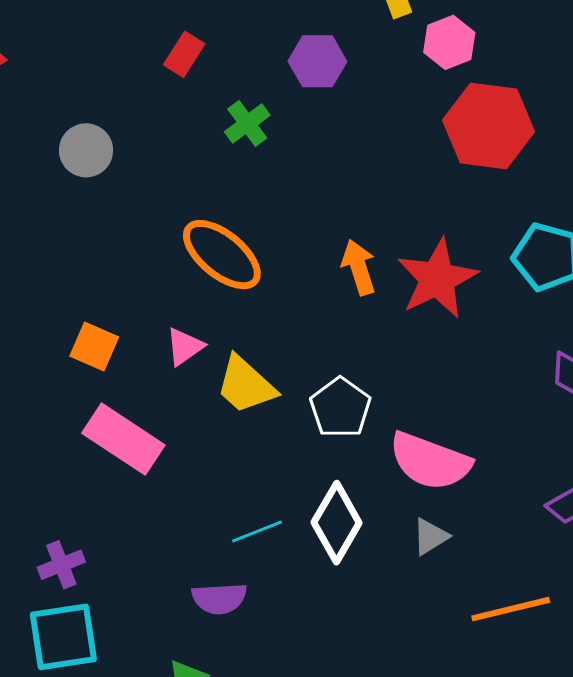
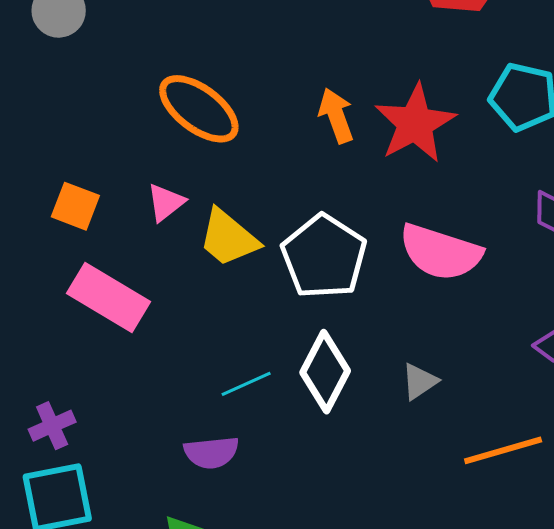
white pentagon: (340, 408) -> (324, 257), size x1.4
pink semicircle: (430, 461) -> (440, 252), moved

